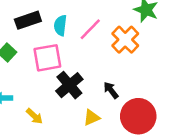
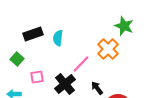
pink line: (90, 29) -> (81, 64), moved
pink square: (47, 58) -> (37, 77), moved, size x0.6

